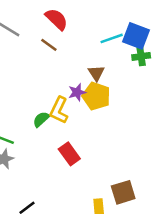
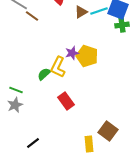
brown line: (49, 45) -> (32, 16), moved
brown triangle: (96, 73) -> (81, 12), moved, turned 32
brown square: (123, 192) -> (108, 131), turned -36

